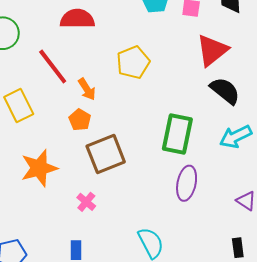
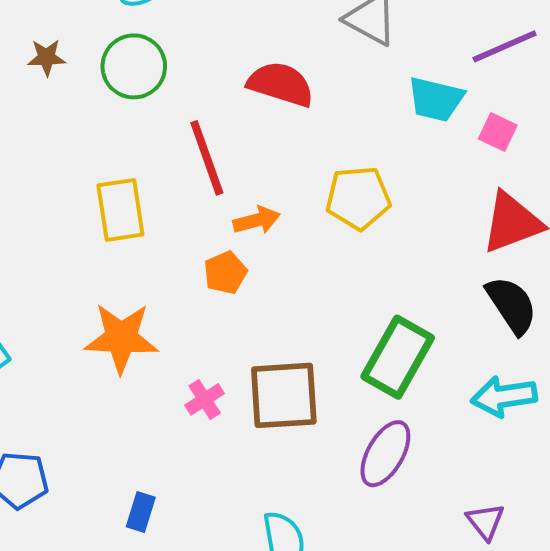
orange arrow: (87, 89) -> (257, 220), turned -90
brown square: (106, 154) -> (284, 395), moved
pink cross: (86, 202) -> (205, 399), moved

